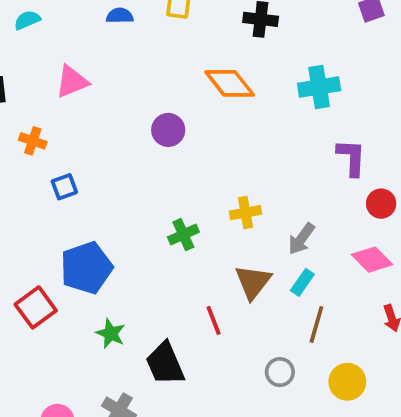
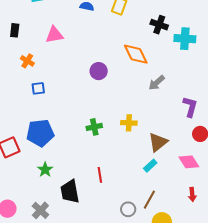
cyan cross: (319, 87) -> (185, 39), moved
gray arrow: (301, 239) -> (157, 83), moved
brown triangle: (253, 282) -> (158, 142), moved
brown line: (316, 324) -> (149, 200), moved

